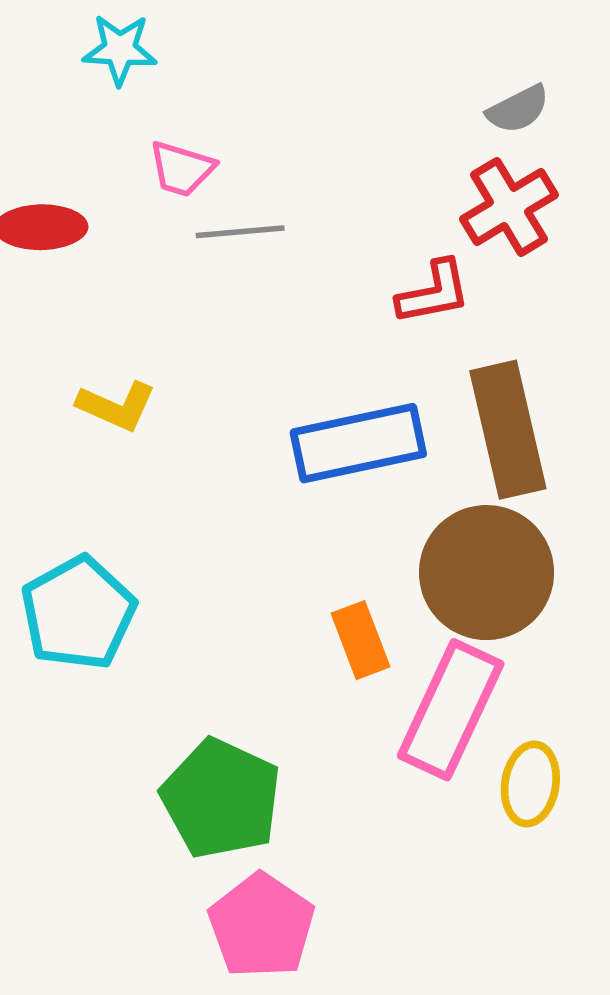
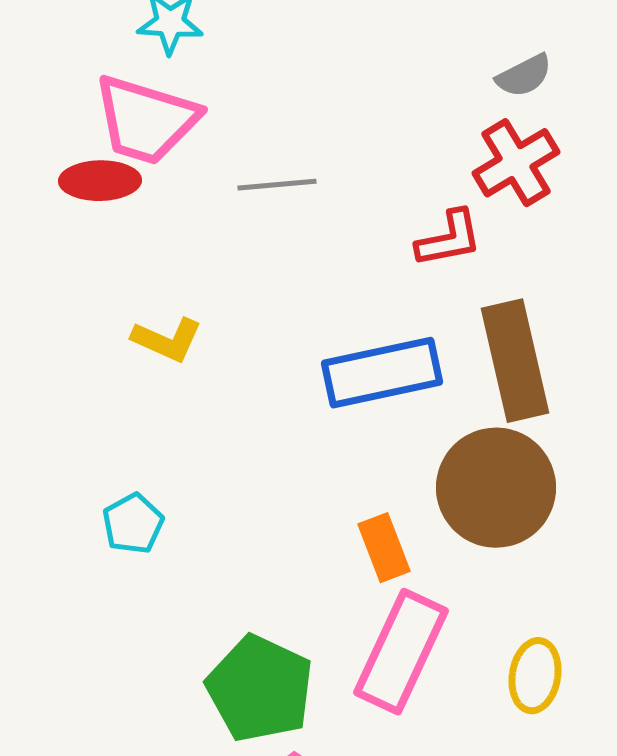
pink trapezoid: (182, 169) -> (146, 120), moved, size x1.8
cyan pentagon: (78, 613) -> (133, 524), size x0.6
pink rectangle: (451, 710) -> (401, 652), moved

